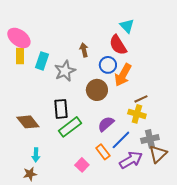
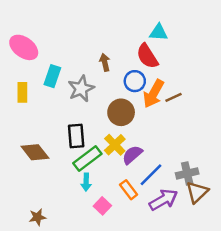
cyan triangle: (127, 26) -> (158, 32), turned -42
yellow rectangle: (20, 56) -> (22, 92), moved
brown line: (141, 99) -> (173, 97), moved
yellow cross: (137, 114) -> (115, 145), moved, turned 30
cyan arrow: (36, 155) -> (86, 182), moved

